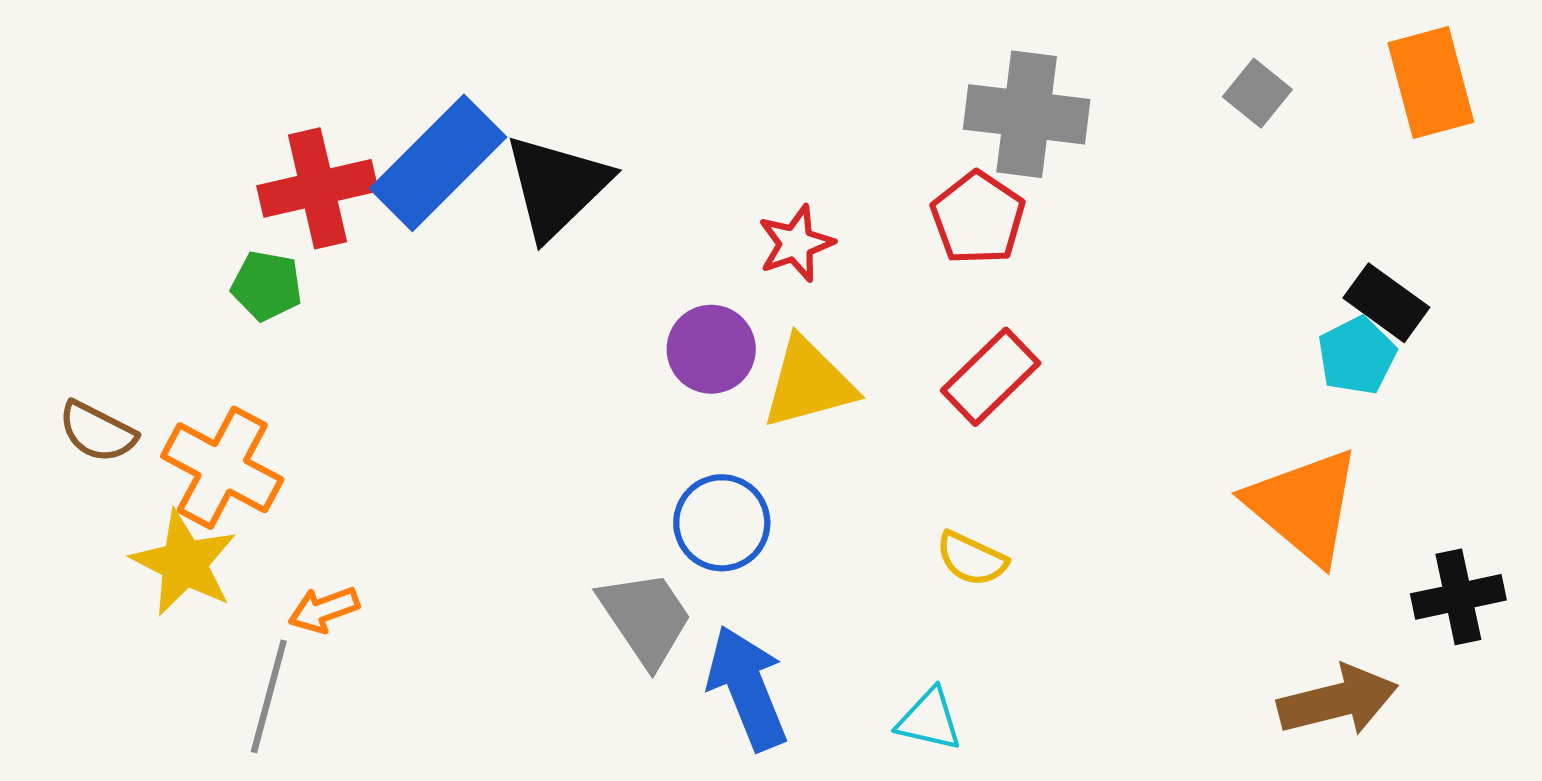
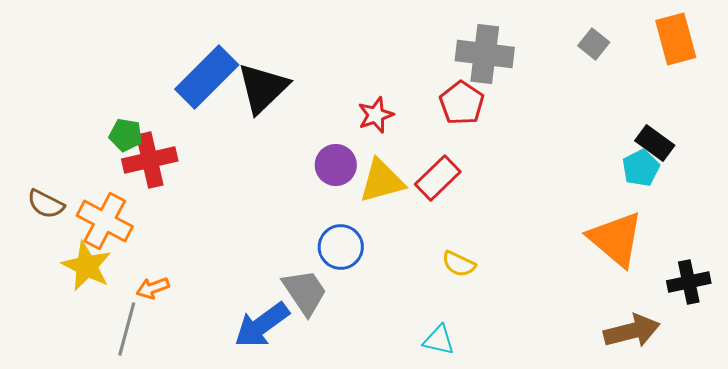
red cross: (317, 188) -> (150, 160), moved
red rectangle: (991, 377) -> (438, 178), moved
blue arrow: (747, 688) -> (262, 325), moved, turned -104

